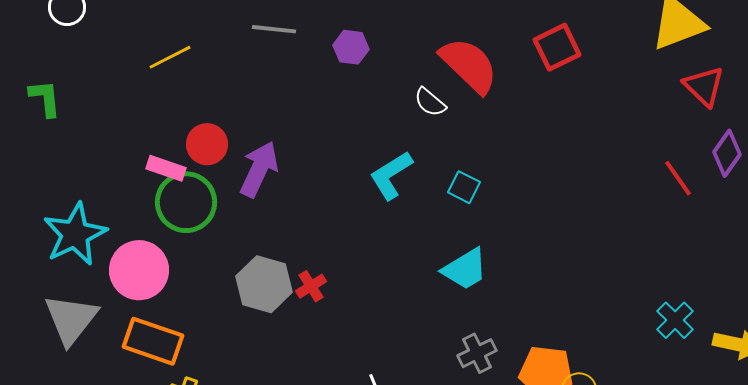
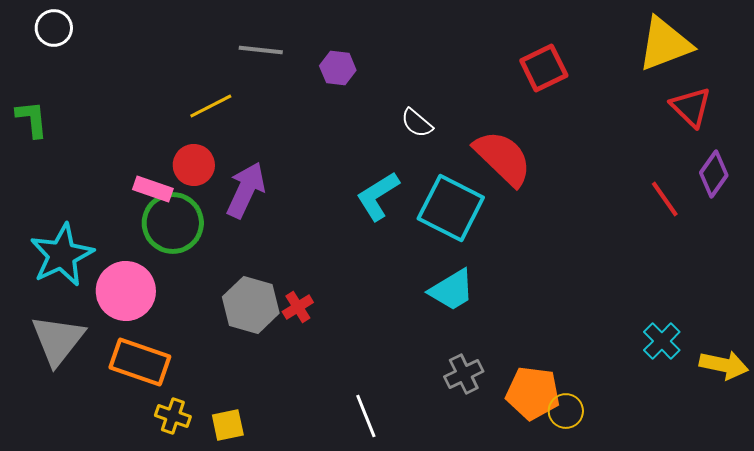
yellow line: (170, 57) -> (211, 106), moved
red semicircle: (469, 65) -> (503, 158), moved
cyan square: (464, 187) -> (451, 208), size x2.0

